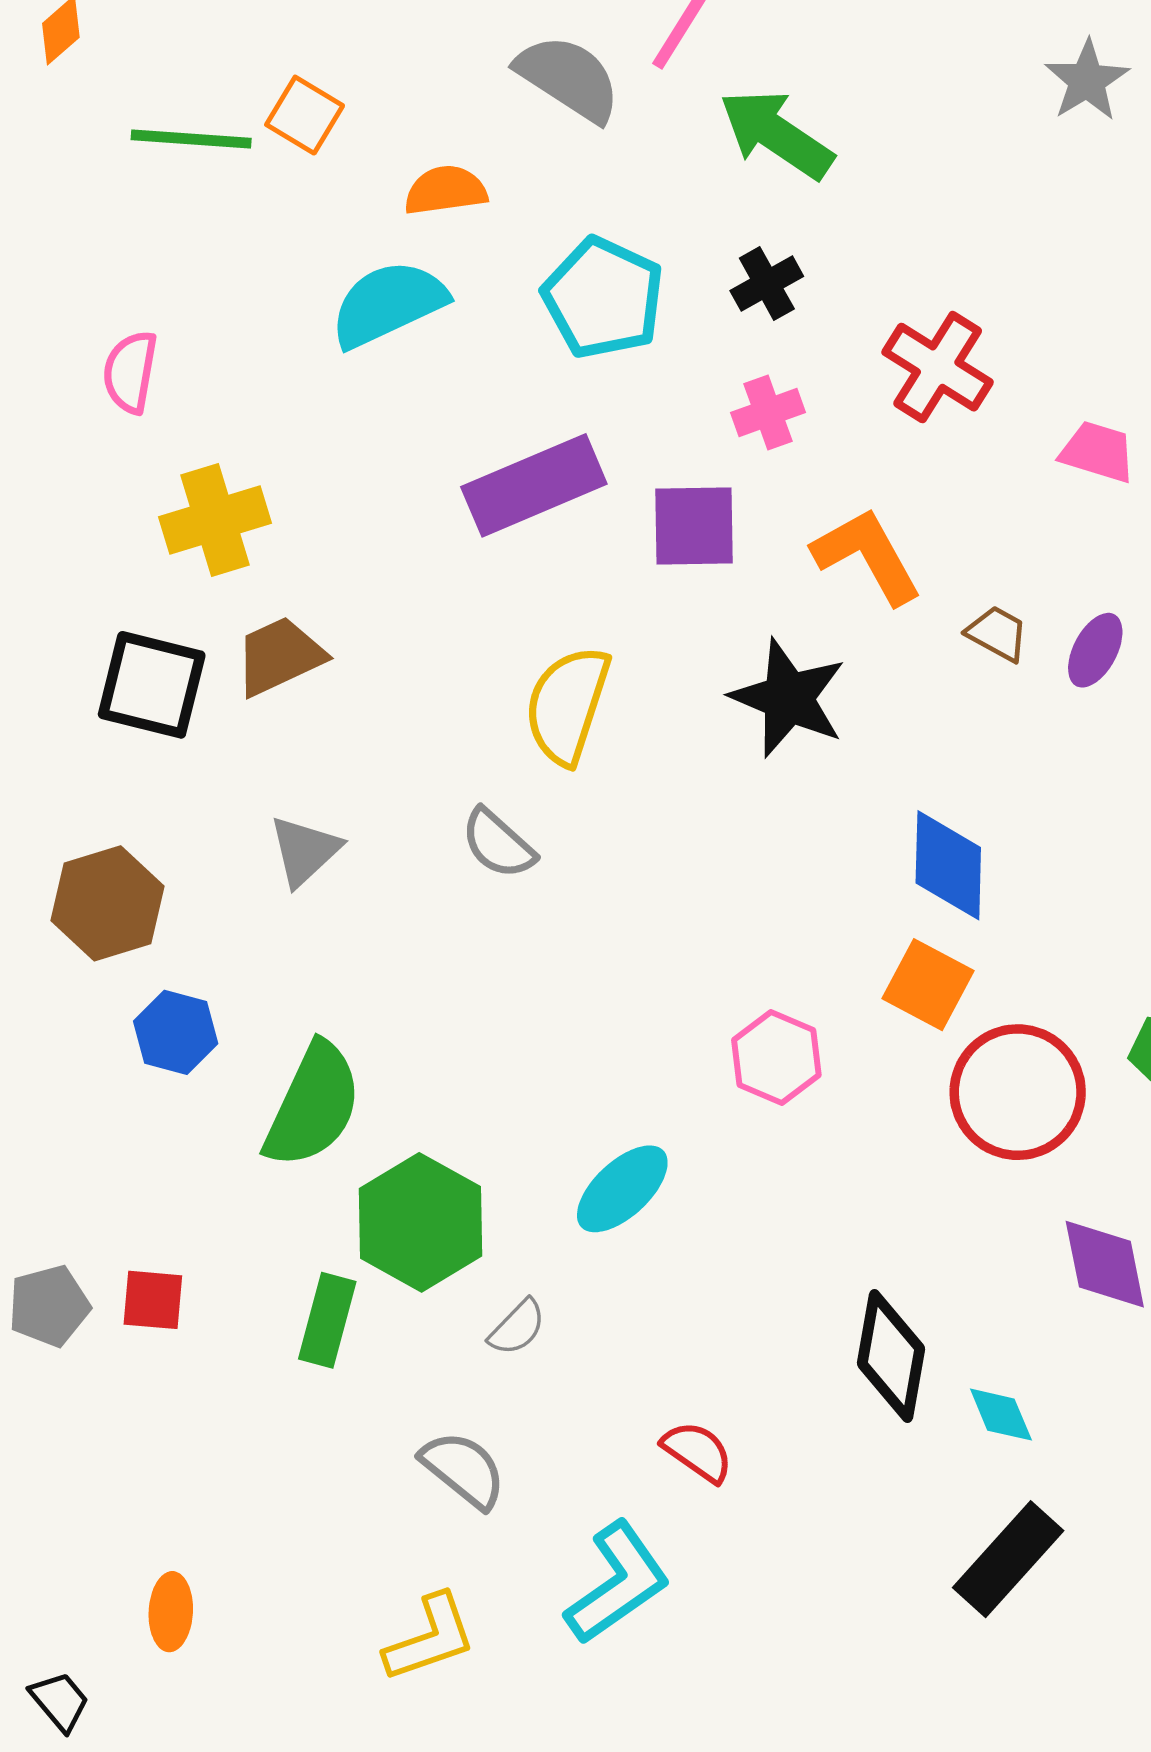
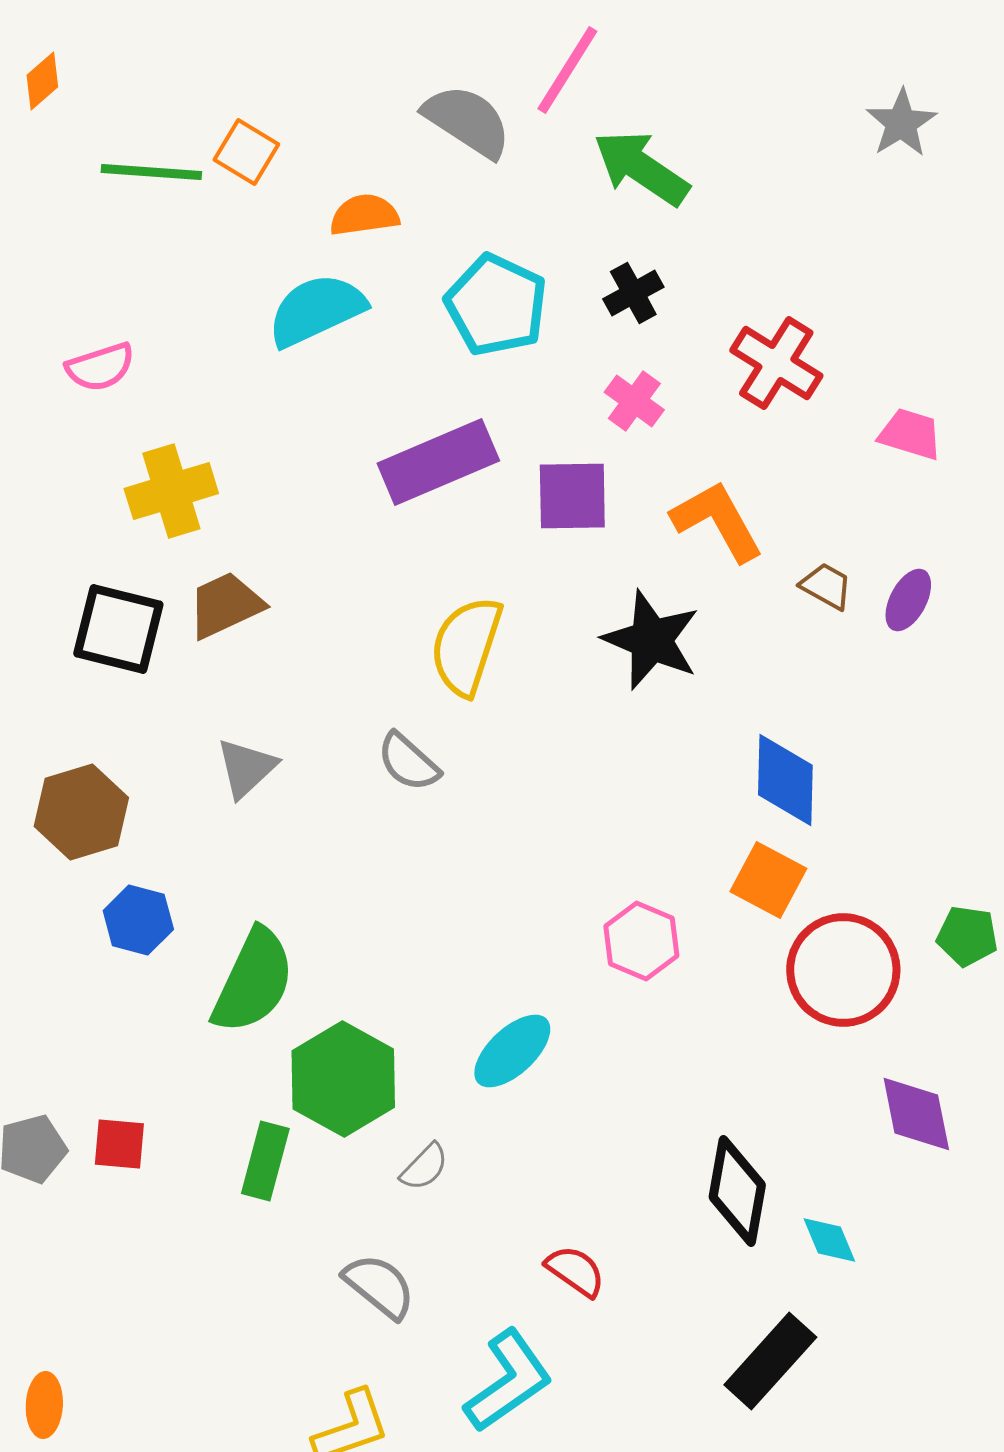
pink semicircle: (130, 372) -> (100, 367), turned -118
pink cross: (768, 413) -> (634, 401), turned -34
black rectangle: (1008, 1559) -> (770, 1361), moved
orange ellipse: (171, 1612) -> (44, 1405), moved

